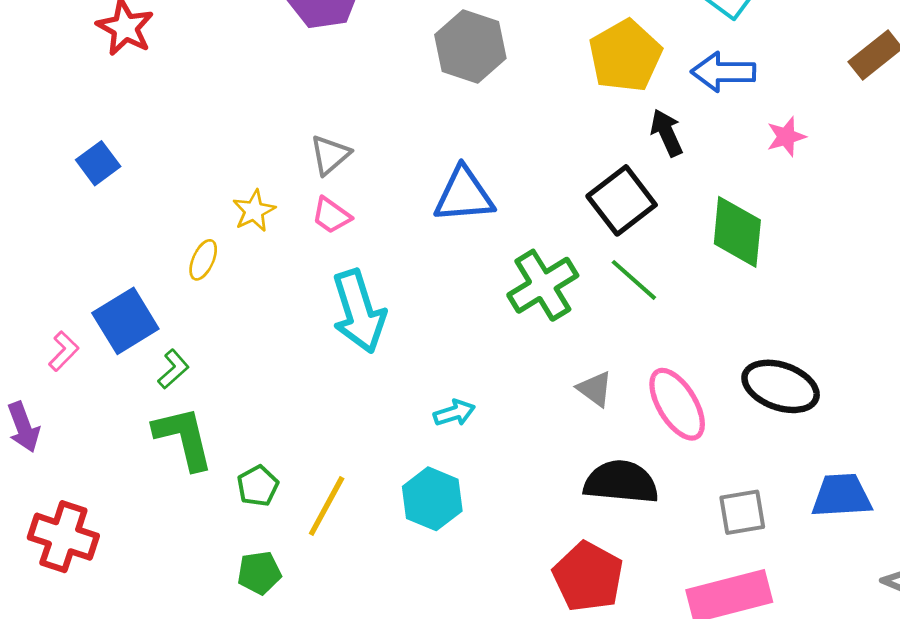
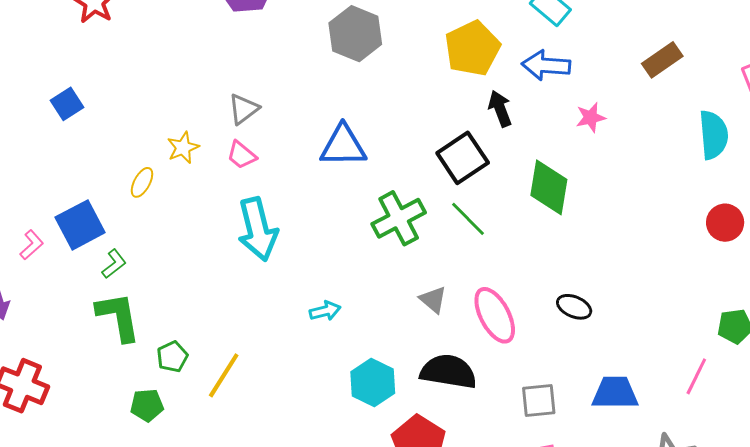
black ellipse: (781, 386) -> (574, 307), size x0.6
cyan hexagon: (432, 499) -> (373, 382), moved
green pentagon: (259, 573) -> (147, 405), moved

